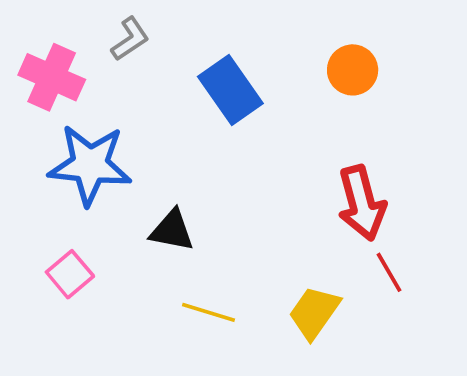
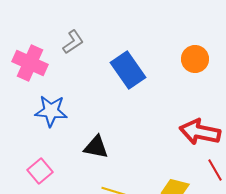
blue star: (90, 165) -> (51, 111), size x0.7
red arrow: (362, 203) -> (200, 132), turned 117

